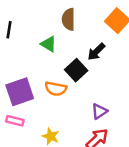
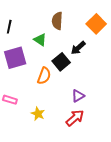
orange semicircle: (56, 89) -> (44, 76), turned -84
purple square: (20, 92) -> (15, 58), moved

